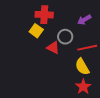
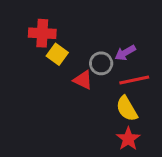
red cross: (44, 15) -> (42, 33), moved
purple arrow: (84, 20) -> (125, 53), moved

